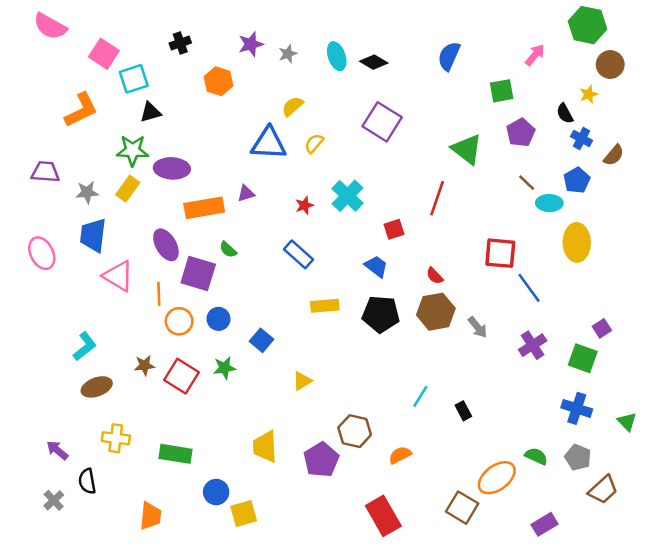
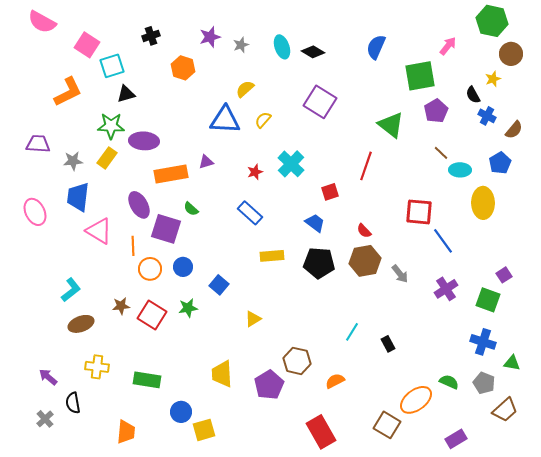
green square: (502, 91) -> (420, 76), size x1.5
blue pentagon: (577, 180) -> (500, 163), moved
green triangle: (627, 422) -> (512, 363), moved, turned -36

